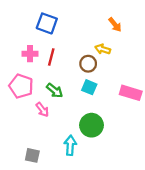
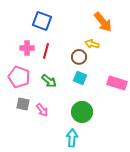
orange arrow: (115, 25) -> (103, 22), size x1.5
pink arrow: (42, 110) -> (42, 110), moved
cyan arrow: (70, 145) -> (72, 138), moved
gray square: (32, 155) -> (23, 104), moved

